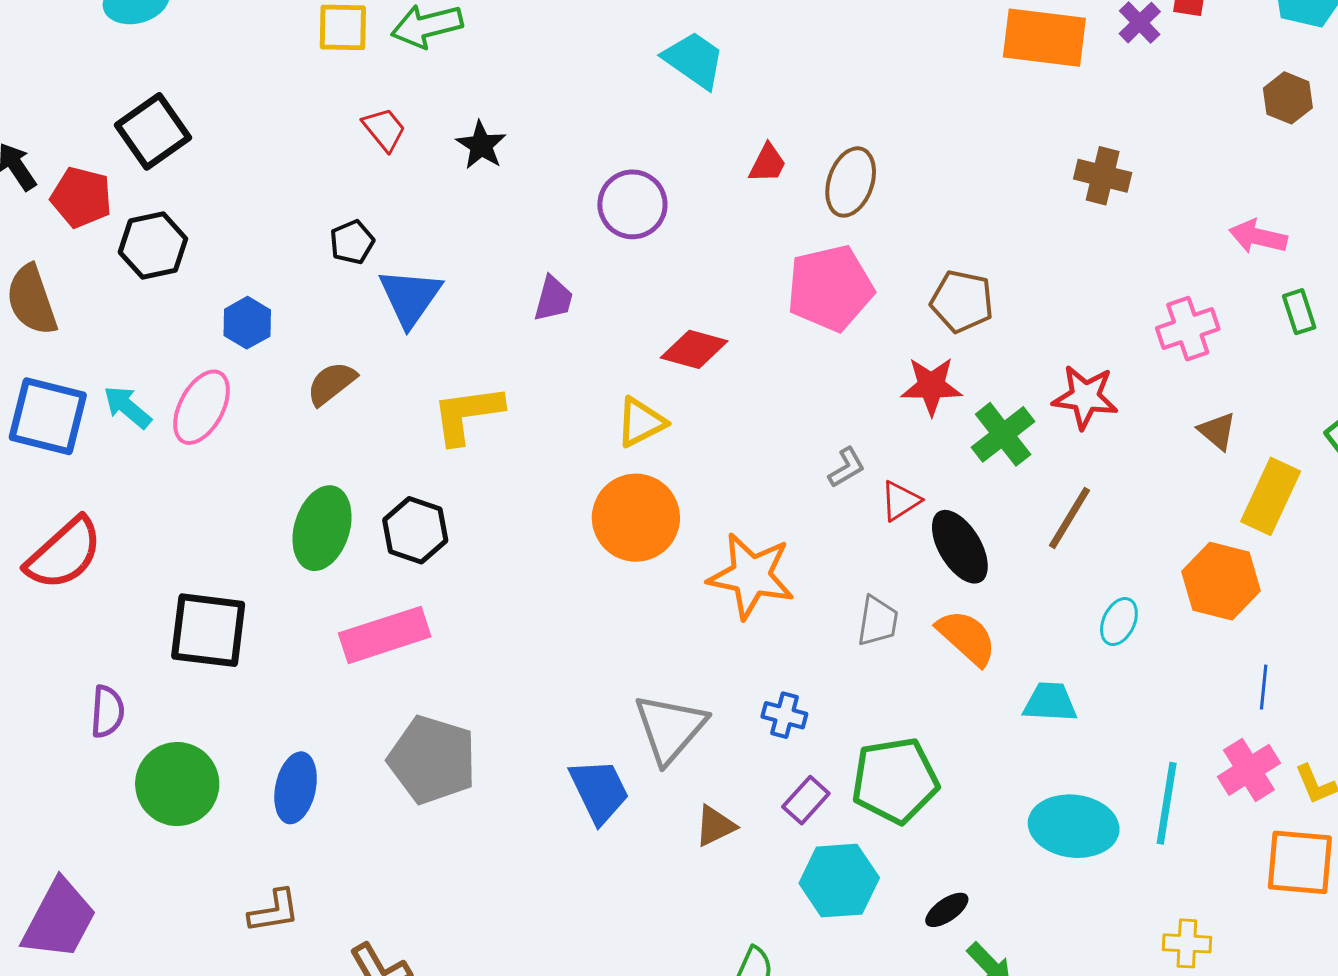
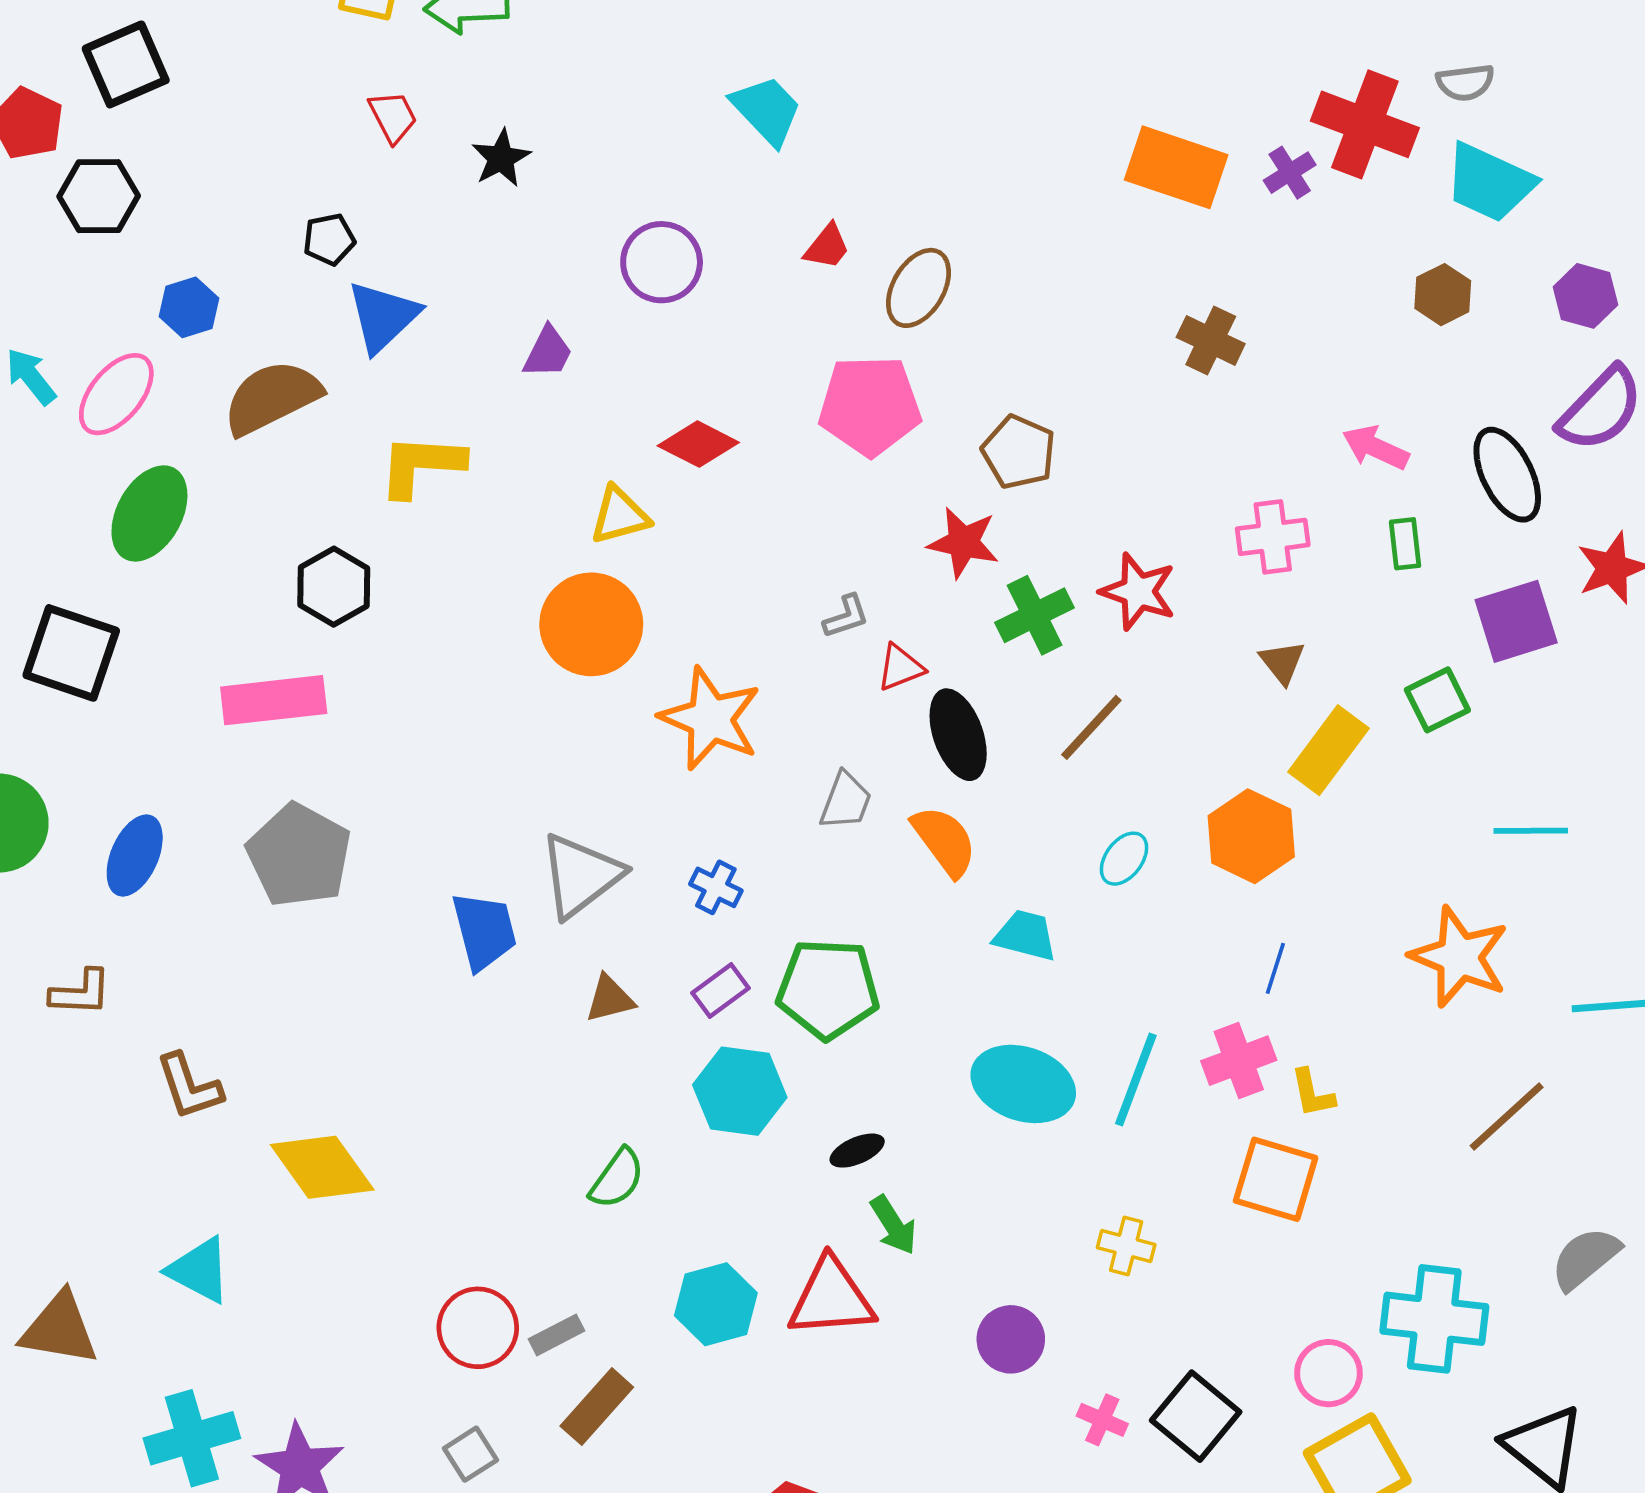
brown semicircle: (331, 383) -> (272, 397), size x1.6
green ellipse: (322, 528) -> (149, 513), moved

